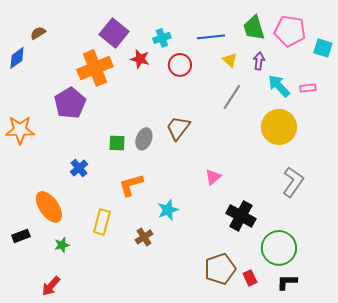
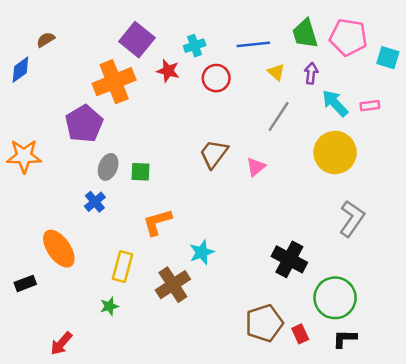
gray ellipse: (144, 139) -> (108, 167), moved
pink triangle: (213, 177) -> (256, 167), moved
brown cross: (144, 237) -> (173, 285), size x1.6
green star: (62, 245) -> (109, 306), moved

